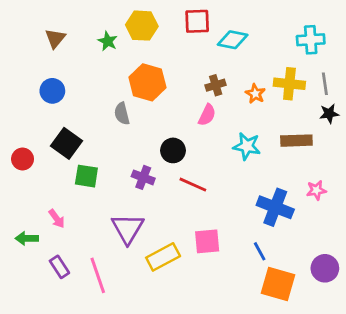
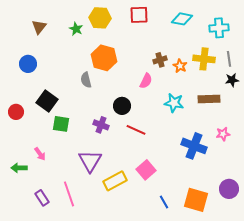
cyan diamond: (233, 40) -> (182, 19), moved
brown cross: (216, 85) -> (160, 60), moved
blue circle: (52, 91) -> (28, 64), moved
pink square: (207, 241) -> (146, 170), turned -36
blue line: (260, 251) -> (164, 202), moved
purple rectangle: (59, 267) -> (42, 198), moved

